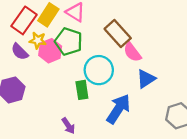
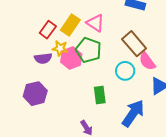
red rectangle: (24, 20) -> (48, 30), size x0.7
purple semicircle: (20, 52) -> (43, 58), turned -54
cyan circle: (99, 70) -> (125, 71), moved, size x0.7

